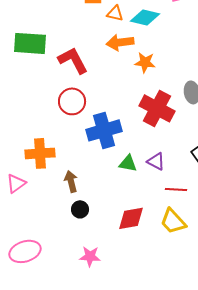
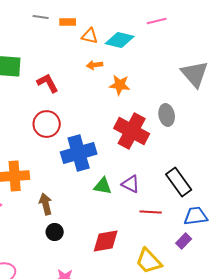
orange arrow: (120, 42) -> (95, 65), size x0.6
red L-shape: (73, 60) -> (48, 83), size x0.7
yellow trapezoid: (173, 221) -> (149, 261), moved

